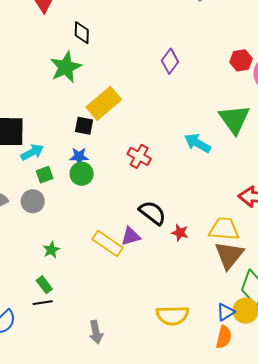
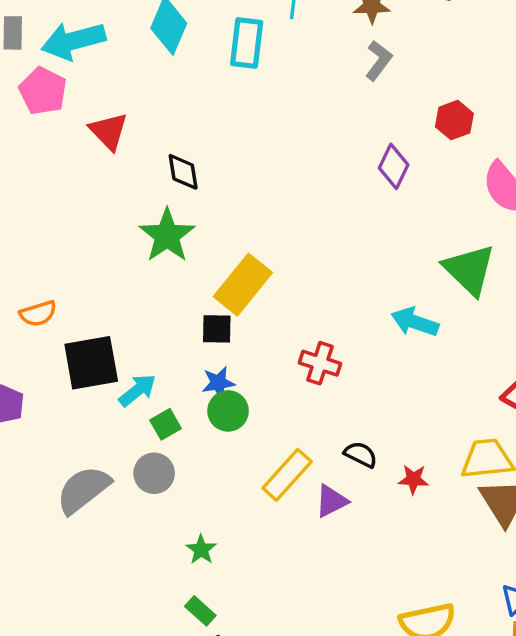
red hexagon: (241, 60) -> (454, 120), moved
purple diamond: (170, 61) -> (394, 166), moved
black semicircle: (152, 213) -> (361, 455), size x0.7
yellow rectangle: (108, 243) -> (287, 475), moved, turned -72

